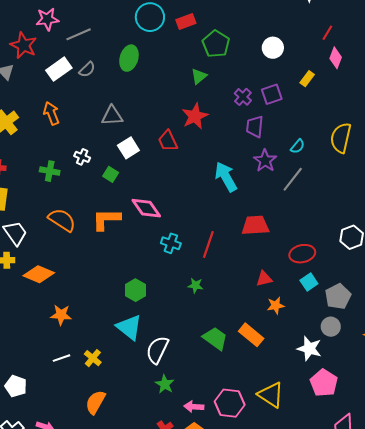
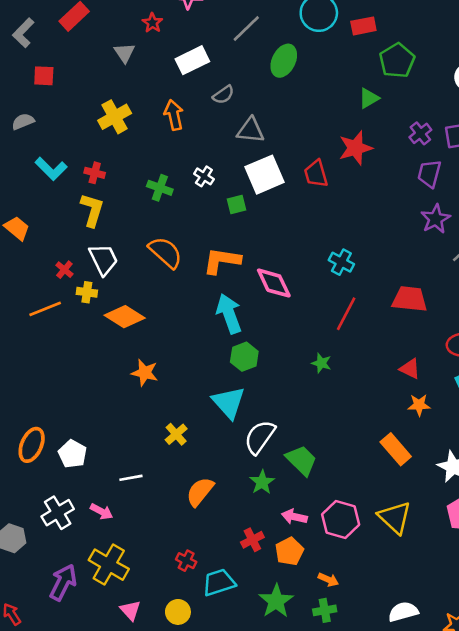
gray line: (79, 34) -> (246, 29), moved, turned -30
red star: (24, 45) -> (152, 23), size x0.6
gray semicircle: (87, 69) -> (223, 95), moved
white square: (128, 148) -> (265, 175), size x1.4
green square: (111, 174) -> (237, 205), turned 35
cyan arrow: (226, 177) -> (229, 314), moved
pink diamond: (146, 208) -> (274, 283), moved
cyan cross: (171, 243) -> (341, 262), moved
red triangle: (264, 279) -> (410, 369), turned 30
orange rectangle: (251, 335) -> (396, 449), moved
green trapezoid: (215, 338) -> (301, 460), moved
white line: (62, 358) -> (131, 478), moved
orange semicircle: (95, 402) -> (200, 492), moved

